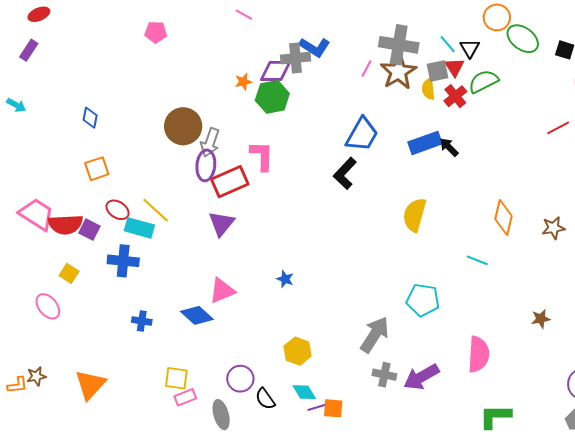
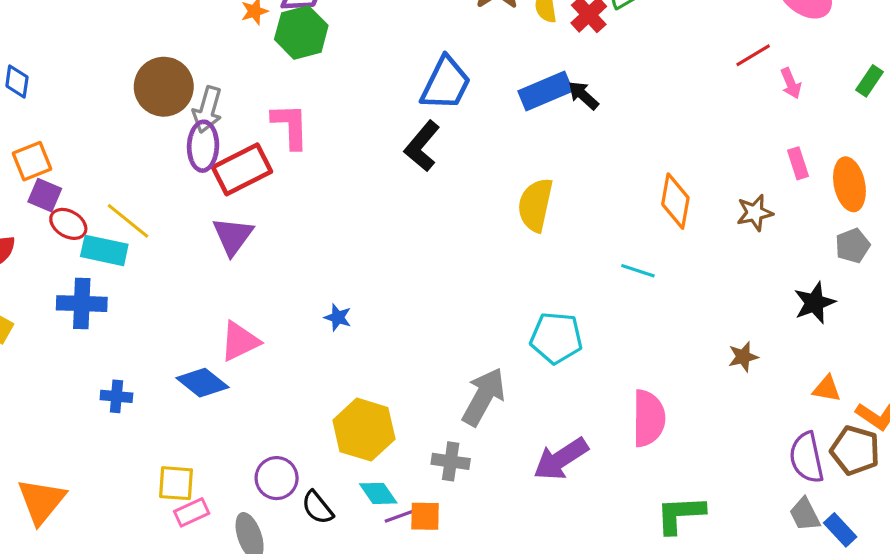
purple square: (89, 230) -> (45, 195), moved
yellow hexagon: (298, 351) -> (364, 430), size x1.4
gray cross: (384, 375) -> (451, 461), moved

